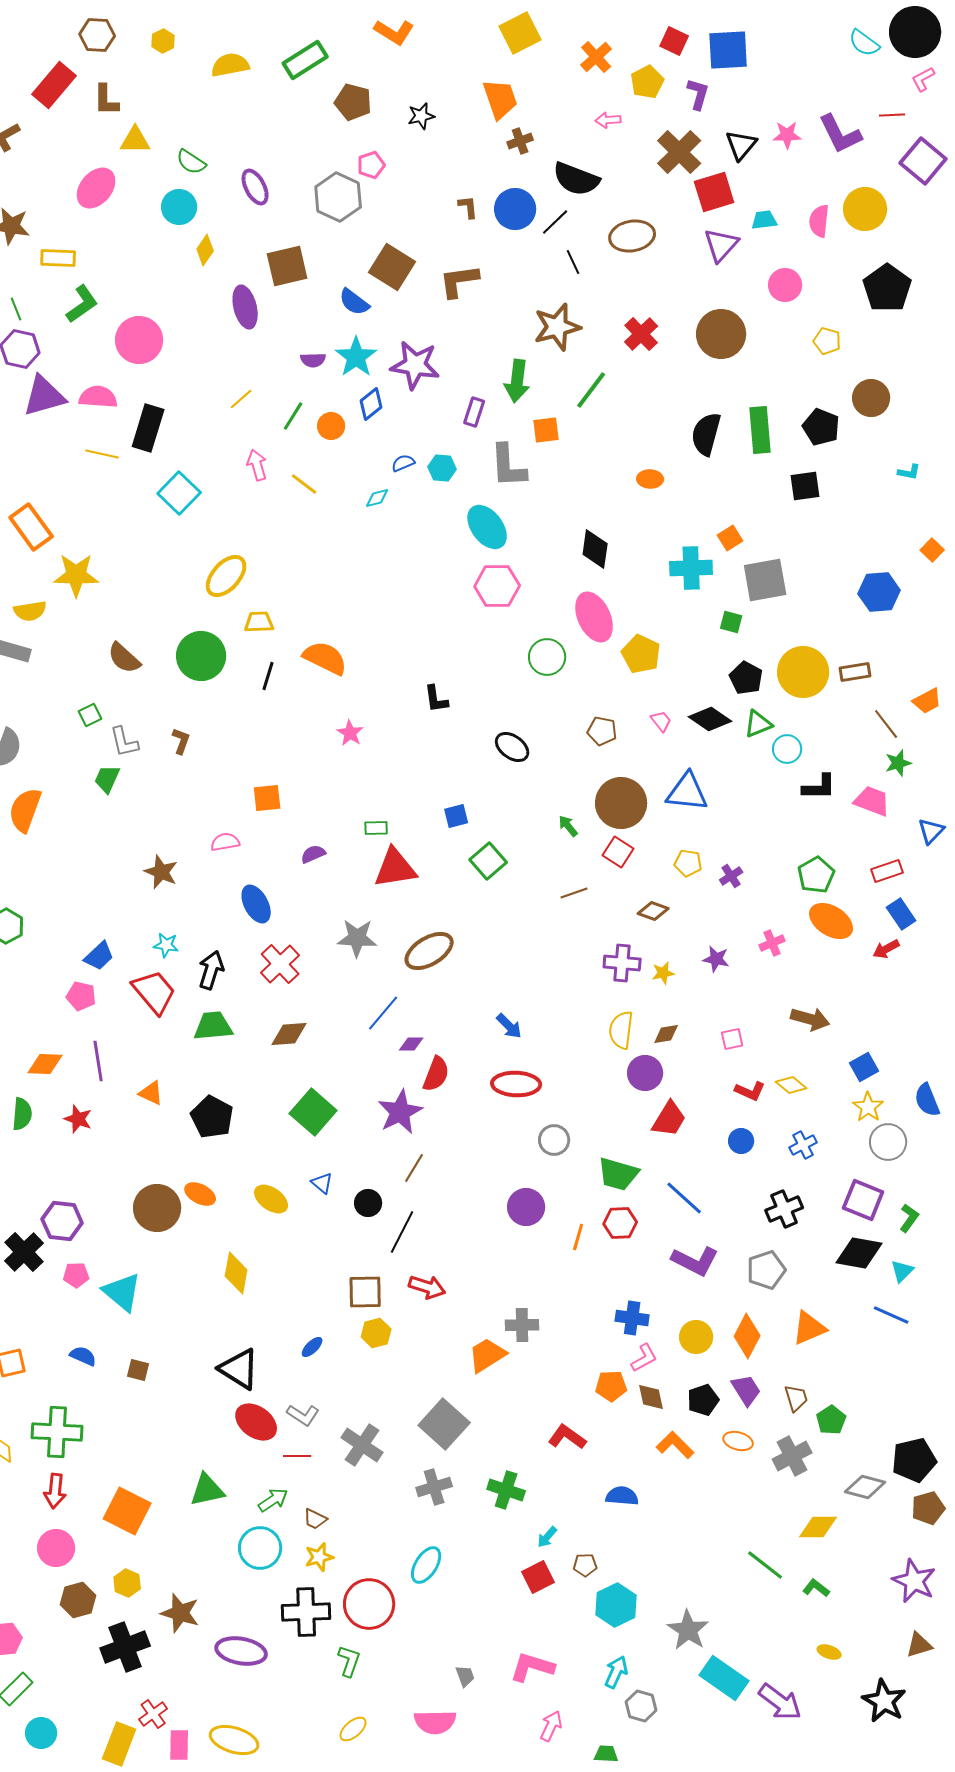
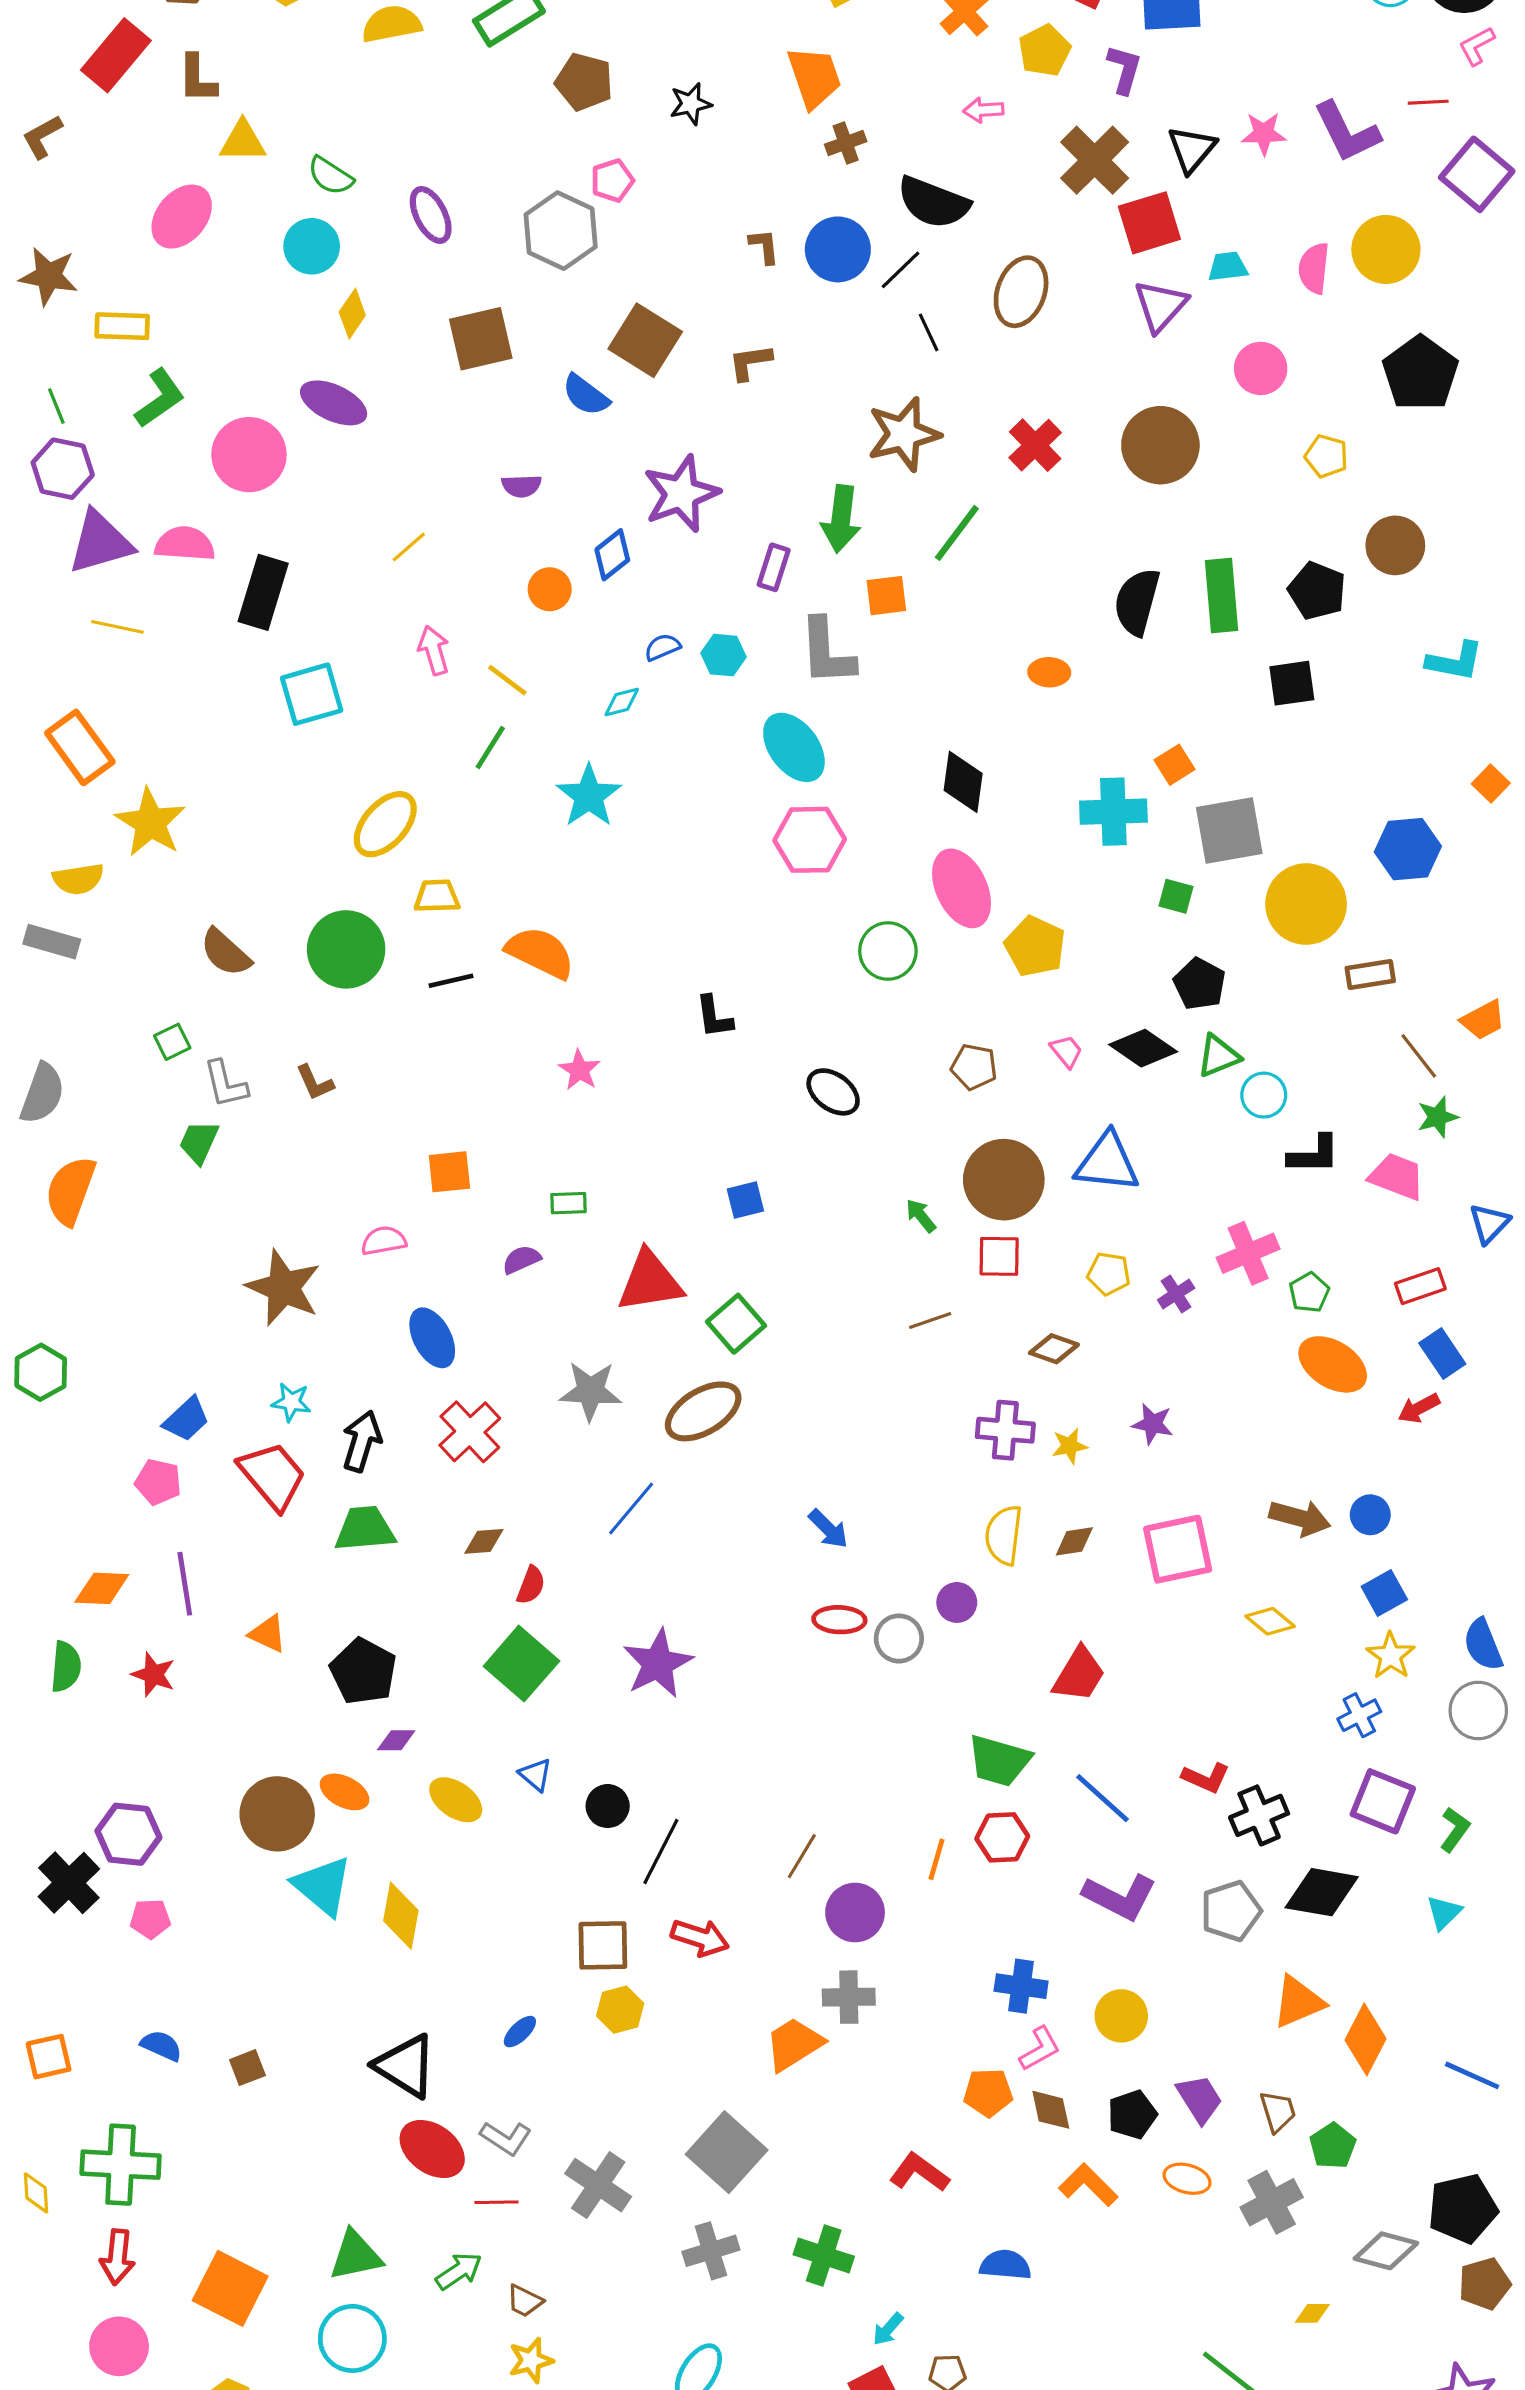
brown ellipse: (632, 236) -> (1021, 292), turned -60
brown L-shape: (459, 281) -> (750, 362), size x0.7
purple ellipse: (245, 307) -> (334, 403), moved, turned -51
cyan star: (356, 357) -> (589, 796), moved
purple star: (415, 365) -> (681, 494), turned -30
green line: (293, 416) -> (490, 747), moved
yellow line: (102, 454) -> (117, 627), moved
cyan L-shape: (909, 472) -> (1455, 661), size x1.6
cyan square: (179, 493) -> (312, 694), turned 30
yellow star: (76, 575) -> (150, 823), turned 30
yellow circle: (803, 672) -> (1306, 904), moved
black line: (268, 676) -> (451, 981), turned 60
brown L-shape: (181, 741) -> (315, 1083), turned 136
green rectangle: (376, 828) -> (568, 1203), moved
red square: (618, 852) -> (999, 1256), turned -32
green square: (488, 861) -> (736, 1324), moved
brown star: (161, 872) -> (283, 1288), size x1.4
green pentagon: (816, 875) -> (1309, 1292), size x0.7
pink cross: (772, 943) -> (1248, 1253), moved, size x1.5
brown diamond: (289, 1034) -> (484, 1541), size x0.7
pink square: (732, 1039) -> (1178, 1549), size x2.0
purple diamond: (411, 1044) -> (396, 1740), moved
purple circle: (645, 1073) -> (957, 1602), moved, size x0.7
red semicircle: (436, 1074) -> (531, 1585), moved, size x0.7
red ellipse: (516, 1084) -> (839, 1620), size x0.7
red L-shape: (750, 1091) -> (1206, 1778), moved
gray circle: (554, 1140) -> (899, 1638), moved
blue circle: (741, 1141) -> (1370, 1515), moved
gray circle: (888, 1142) -> (1478, 1711), moved
blue cross: (803, 1145) -> (1359, 1715), moved
brown line: (414, 1168) -> (802, 1856), moved
purple circle: (526, 1207) -> (855, 1913), moved
black diamond: (859, 1253) -> (1322, 1892), moved
cyan triangle: (122, 1292) -> (323, 1886), moved
blue line: (891, 1315) -> (1472, 2075), moved
orange diamond: (747, 1336) -> (1366, 2039), moved
brown square: (138, 1370) -> (247, 2068), turned -35
yellow diamond: (818, 1527) -> (1312, 2313), size x0.6
cyan circle: (260, 1548) -> (352, 2338), moved

